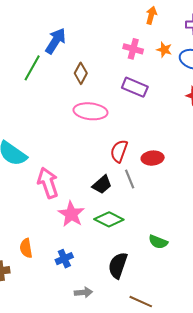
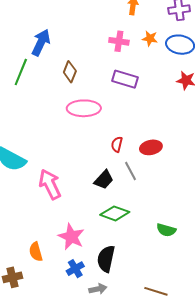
red semicircle: (119, 151) -> (117, 144), size x0.7
pink star: (71, 214) -> (71, 237), moved
blue cross: (64, 259) -> (75, 269), moved
black semicircle: (118, 265) -> (106, 259), moved

